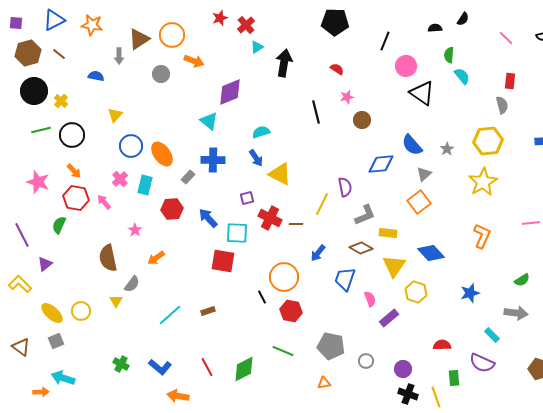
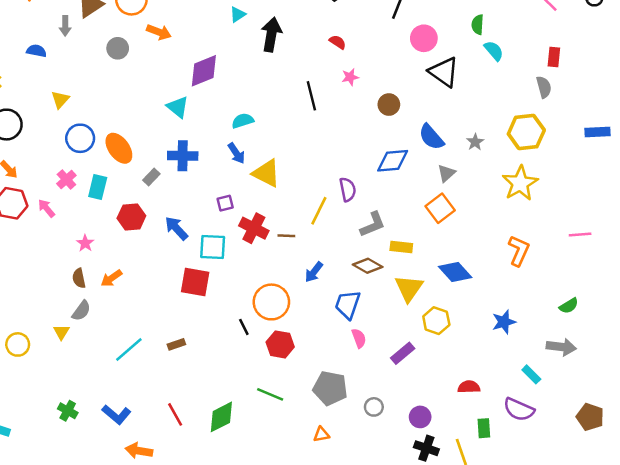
brown circle: (362, 120) -> (389, 105), moved
brown semicircle: (108, 258) -> (79, 278), moved, size x0.6
pink semicircle: (370, 299) -> (359, 338), moved

